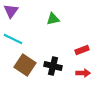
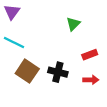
green triangle: (53, 19) -> (73, 24), moved, turned -32

